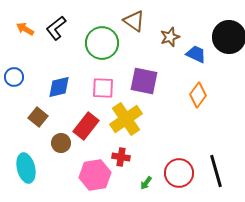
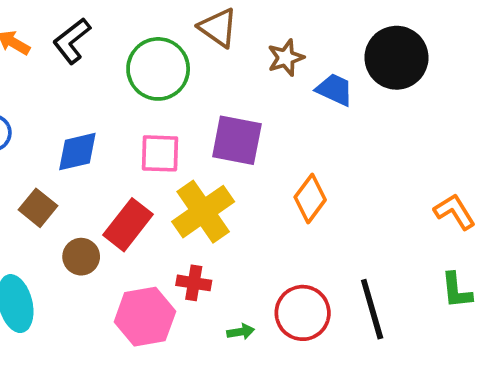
orange diamond: (198, 95) -> (310, 198), moved
green arrow: (146, 183) -> (241, 332), turned -136

